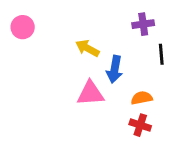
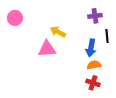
blue arrow: (115, 69) -> (91, 48), moved
pink triangle: (90, 93) -> (47, 49), moved

